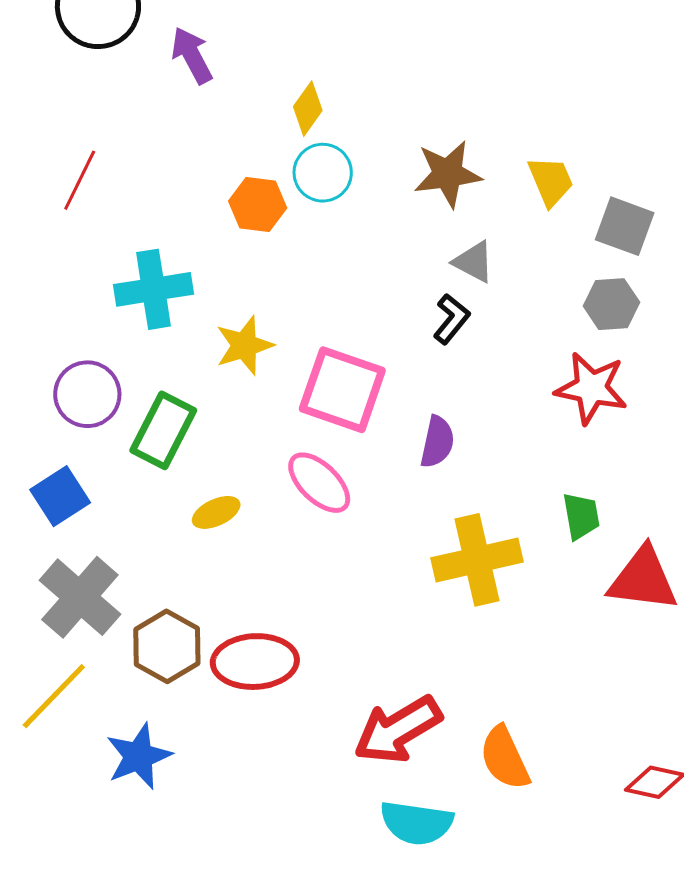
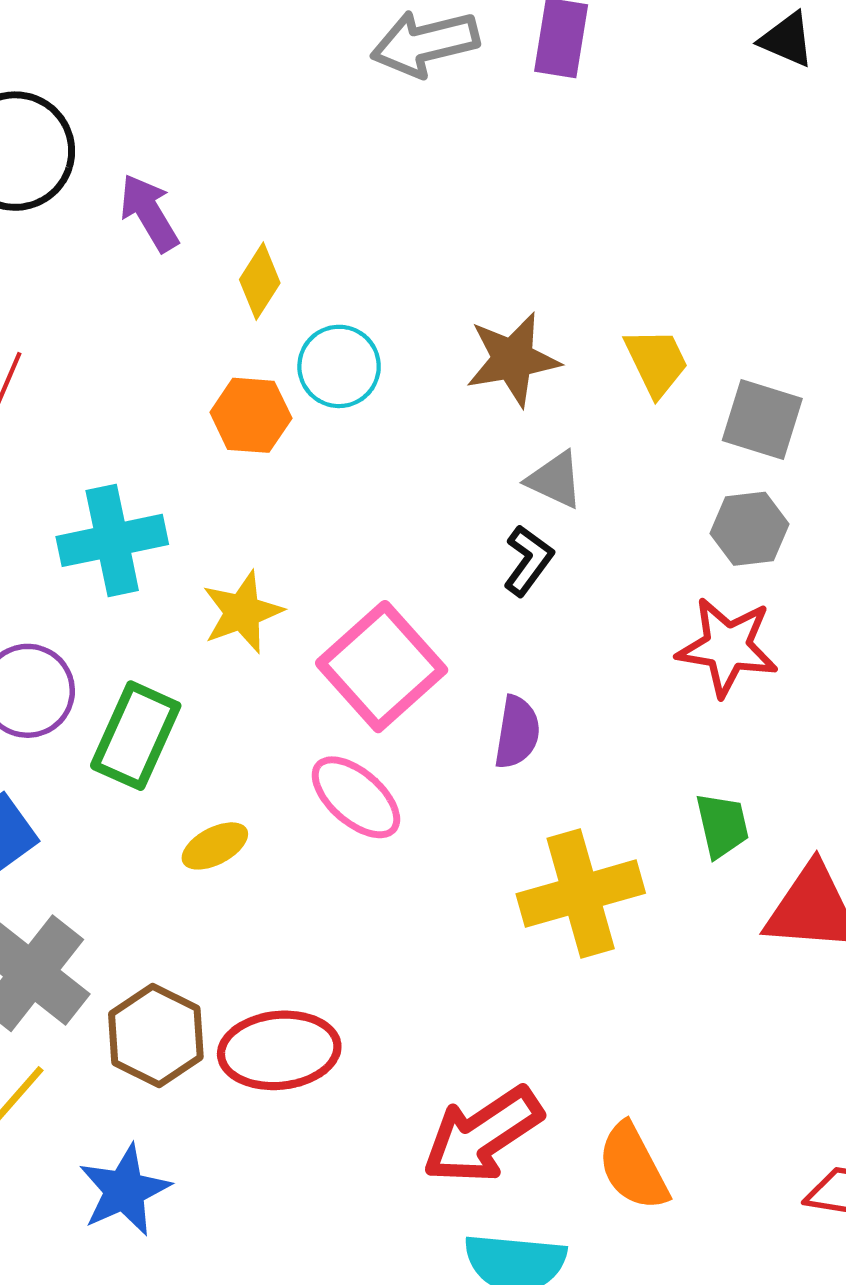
yellow diamond: (308, 109) -> (260, 281), moved
pink square: (342, 390) -> (382, 667), turned 32

